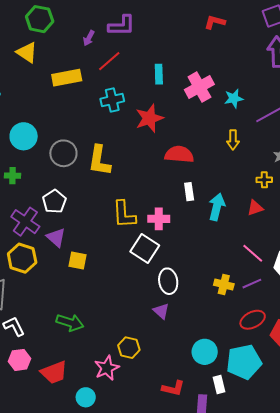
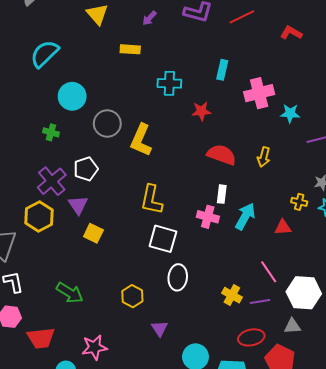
purple arrow: (89, 38) -> (149, 18), moved
red line: (109, 61) -> (242, 17), moved
yellow rectangle: (67, 78) -> (130, 49), size x0.7
red star: (149, 118) -> (201, 111), size x0.7
yellow arrow: (233, 140) -> (264, 157), moved
pink cross: (159, 219) -> (208, 217), moved
white square: (145, 248) -> (163, 239), turned -32
purple triangle: (161, 311) -> (159, 328), moved
yellow hexagon: (129, 348) -> (132, 296), moved

